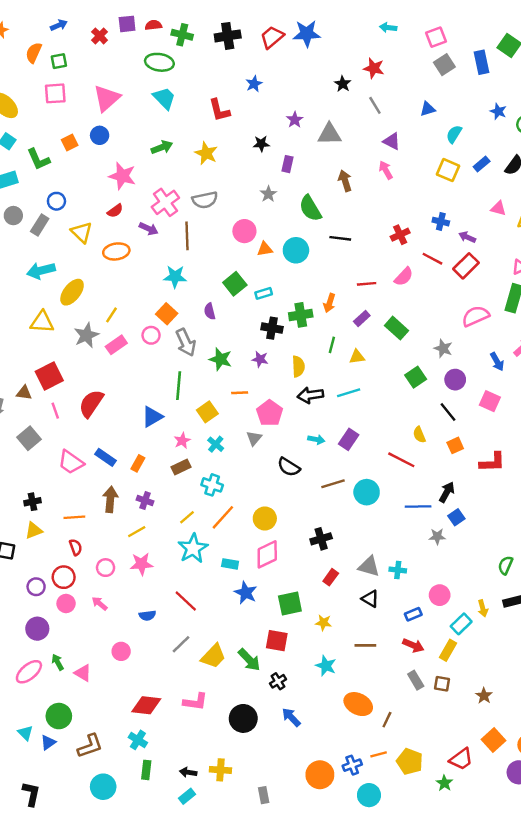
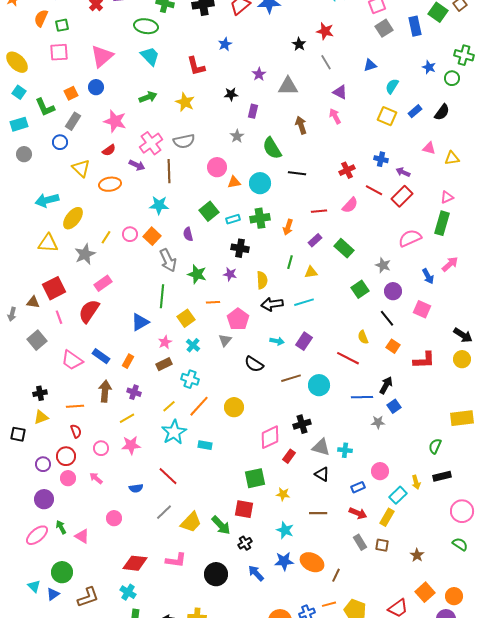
gray rectangle: (40, 225) -> (73, 121), moved
green cross: (301, 315) -> (260, 218), moved
pink circle: (151, 335) -> (130, 234), moved
pink rectangle: (116, 345) -> (103, 283), moved
orange square: (455, 445) -> (393, 346), turned -32
black cross: (321, 539) -> (302, 424), moved
pink diamond: (267, 554) -> (270, 437), moved
blue star: (246, 593) -> (284, 561), moved, turned -30

